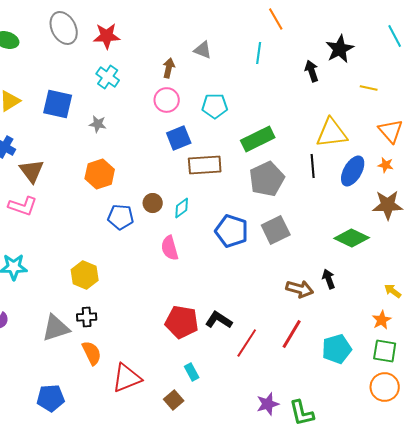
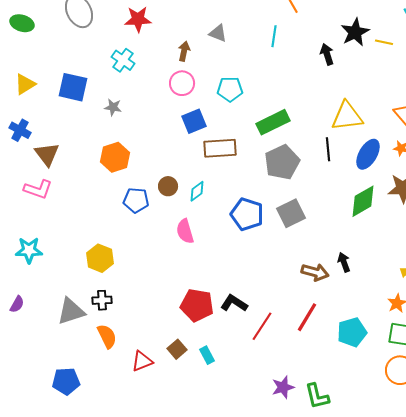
red star: (107, 36) -> (138, 19), moved
yellow line: (369, 88) -> (384, 42), moved
green diamond: (352, 238) -> (363, 201), moved, turned -56
red triangle: (127, 378) -> (142, 361), size x0.7
brown square: (174, 400) -> (177, 349), moved

